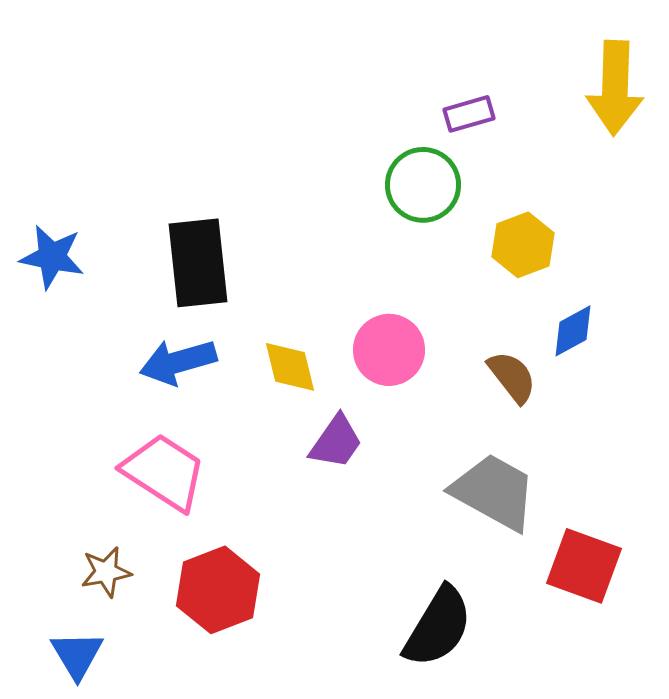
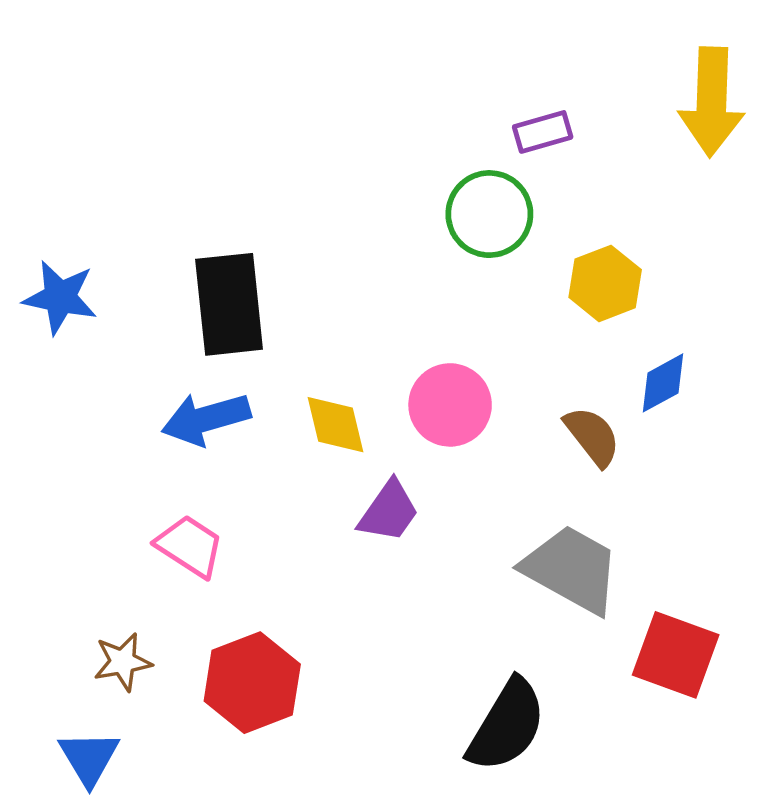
pink trapezoid: (164, 472) -> (190, 546), size x0.7

